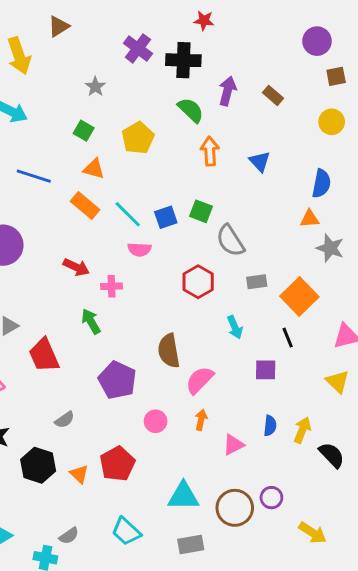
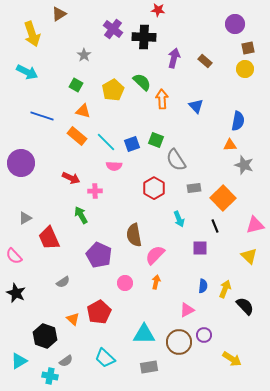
green semicircle: (191, 110) -> (142, 82), moved
yellow circle: (332, 122) -> (245, 69), moved
pink triangle: (233, 445) -> (187, 310), moved
black hexagon: (38, 465) -> (45, 336), moved

